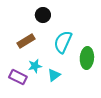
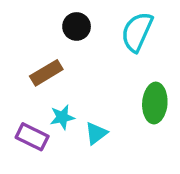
cyan semicircle: (63, 42) -> (137, 32), moved

